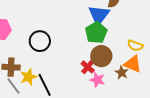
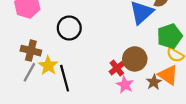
green pentagon: (96, 33) -> (170, 36), moved
yellow star: (28, 77) -> (48, 66), turned -30
gray line: (14, 86) -> (29, 72), turned 54

